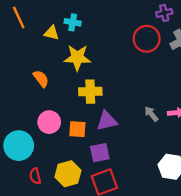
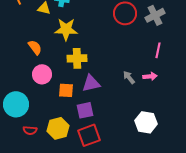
pink circle: (49, 122) -> (42, 74), moved
red semicircle: (35, 176) -> (30, 130), turned -72

